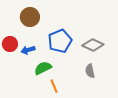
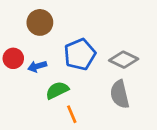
gray semicircle: (90, 71) -> (120, 94), size x1.5

